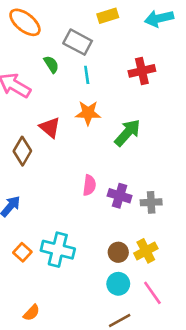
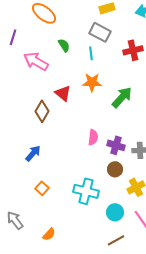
gray rectangle: (78, 42) -> (100, 32), moved
cyan cross: (58, 250) -> (86, 191), moved
brown circle: (118, 252) -> (115, 169), moved

